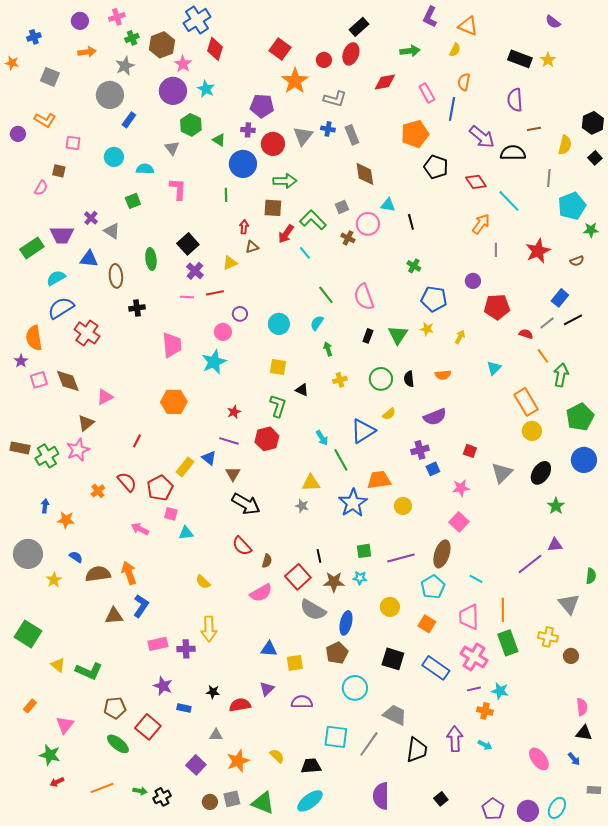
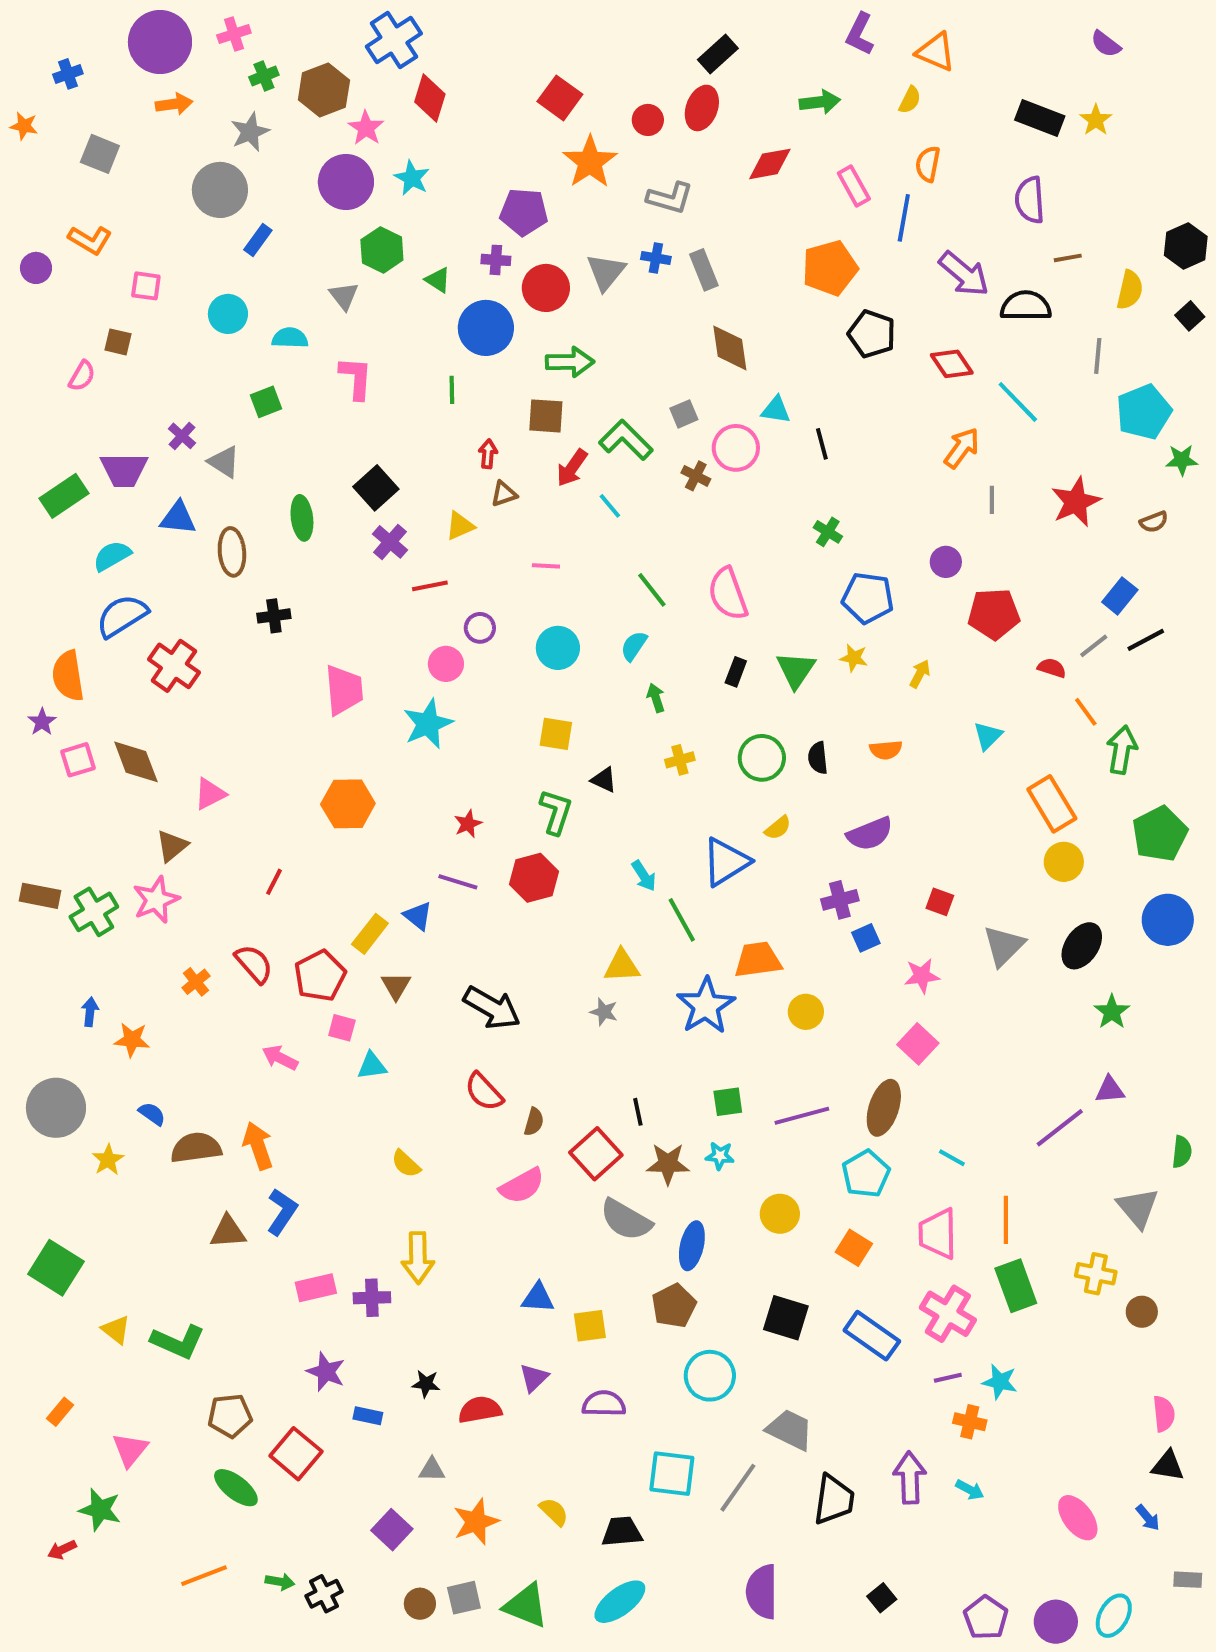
purple circle: (80, 21) -> (160, 42), size x1.8
pink line: (187, 297) -> (546, 566), moved
brown triangle: (233, 474) -> (396, 986), moved
red arrow: (57, 782) -> (62, 1550), moved

